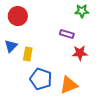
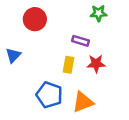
red circle: (18, 16) -> (35, 19), moved
yellow rectangle: (28, 54) -> (68, 65), moved

